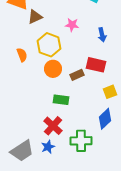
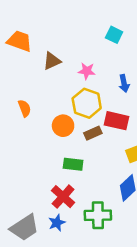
brown triangle: (35, 17) -> (52, 61), moved
yellow hexagon: (49, 45) -> (87, 103), moved

